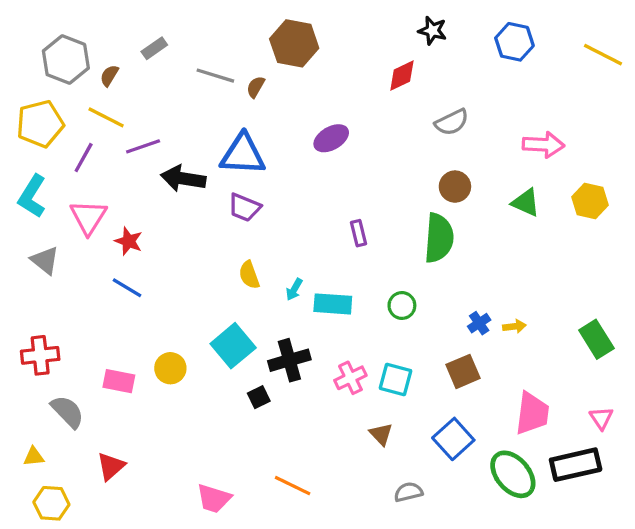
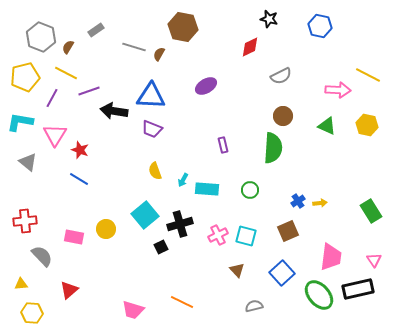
yellow line: (603, 55) -> (368, 75), moved
cyan L-shape: (32, 196) -> (20, 122), turned 68

